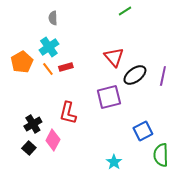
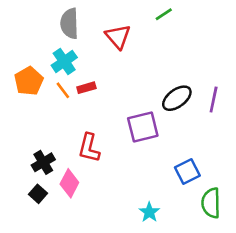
gray semicircle: (53, 18) -> (69, 23), size x1.6
red triangle: (114, 57) -> (118, 37), moved

